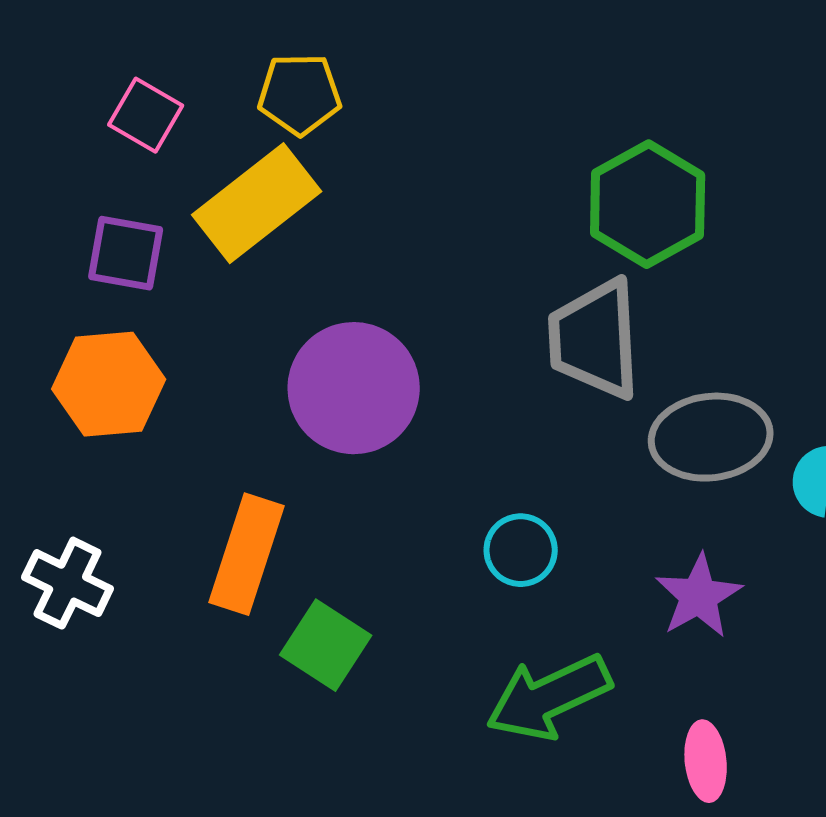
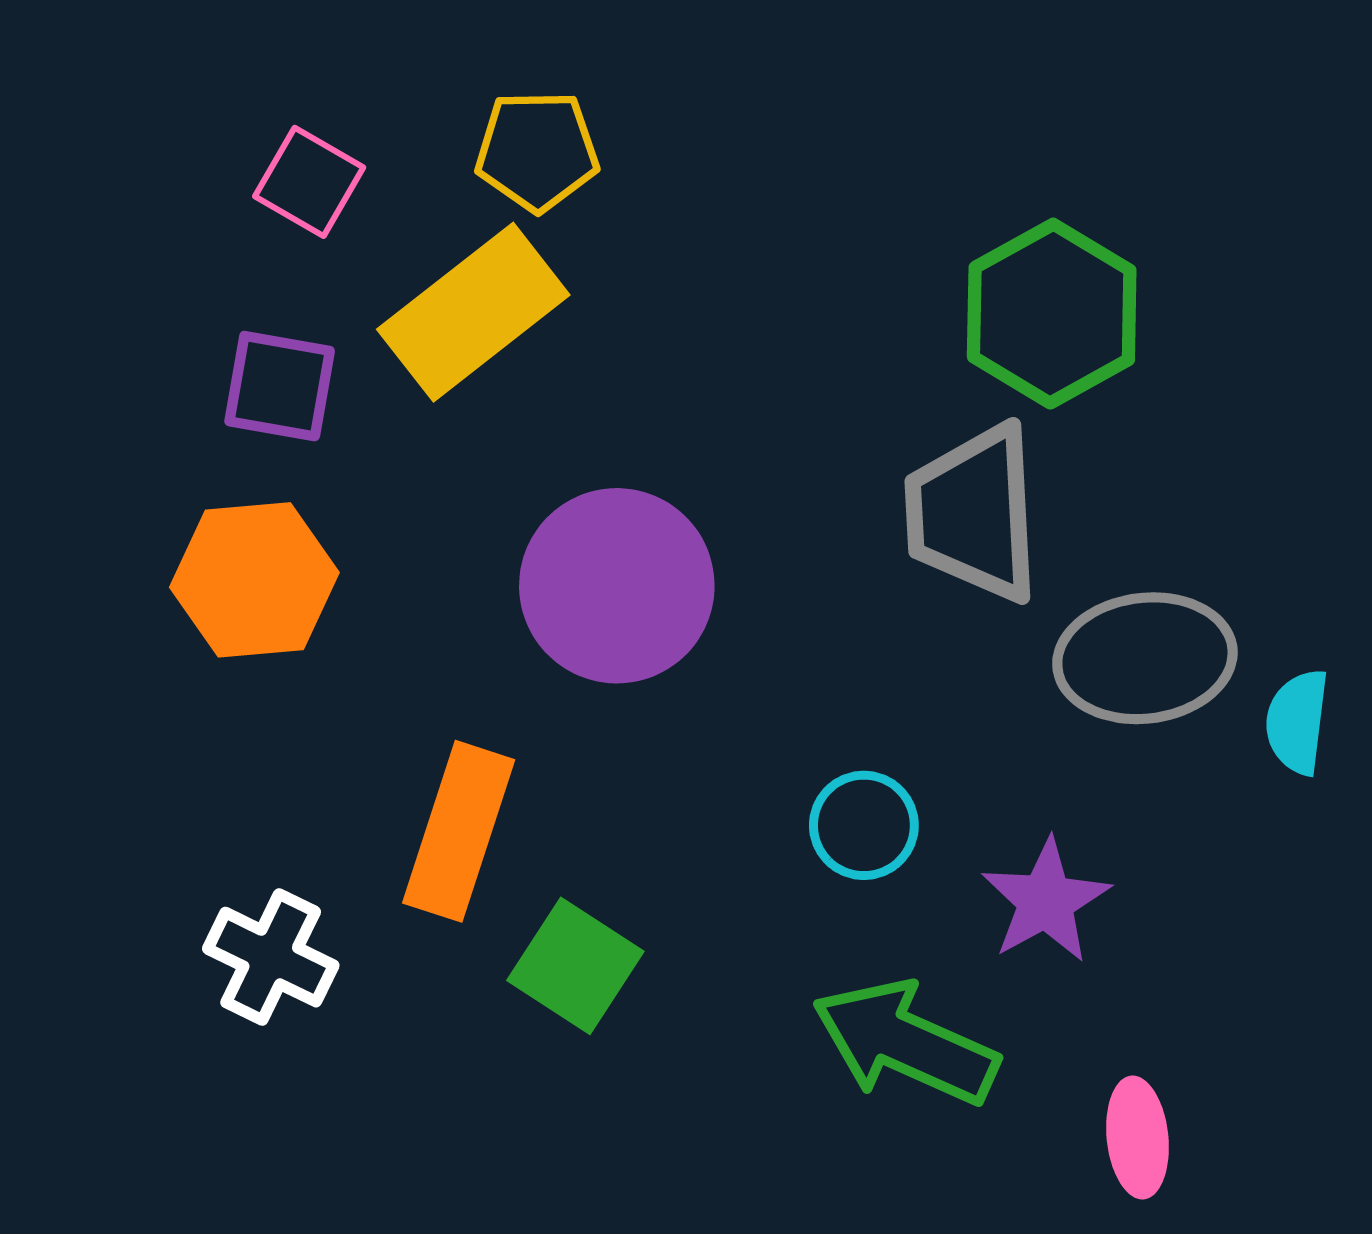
white cross: (68, 583) -> (271, 957), moved
purple star: (699, 596) -> (1046, 901), moved
green arrow: (549, 697) -> (905, 1043), turned 49

